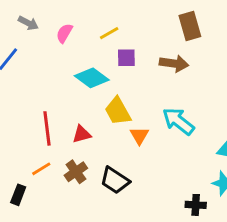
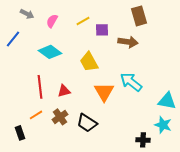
purple square: (126, 58) -> (102, 30), moved
cyan diamond: (92, 78) -> (50, 52), moved
yellow trapezoid: (118, 111) -> (89, 62), moved
orange triangle: (139, 136) -> (104, 92), size x1.5
black rectangle: (18, 195) -> (20, 133), turned -40

